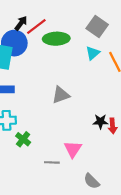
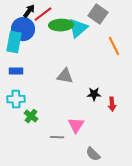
cyan triangle: (93, 53) -> (78, 28), moved, size x1.5
gray triangle: (61, 95) -> (65, 76), turned 30
black star: (100, 122) -> (94, 94), moved

